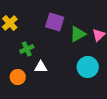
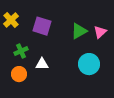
purple square: (55, 22) -> (42, 26), moved
green cross: (27, 49) -> (21, 51), moved

